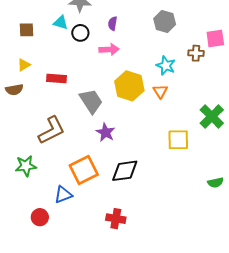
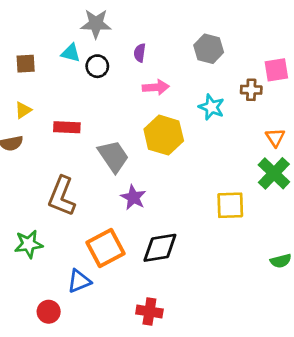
pink arrow: (109, 49) -> (156, 87), moved
orange triangle: (160, 91) -> (275, 137), moved
brown L-shape: (52, 130) -> (62, 196), turned 140

